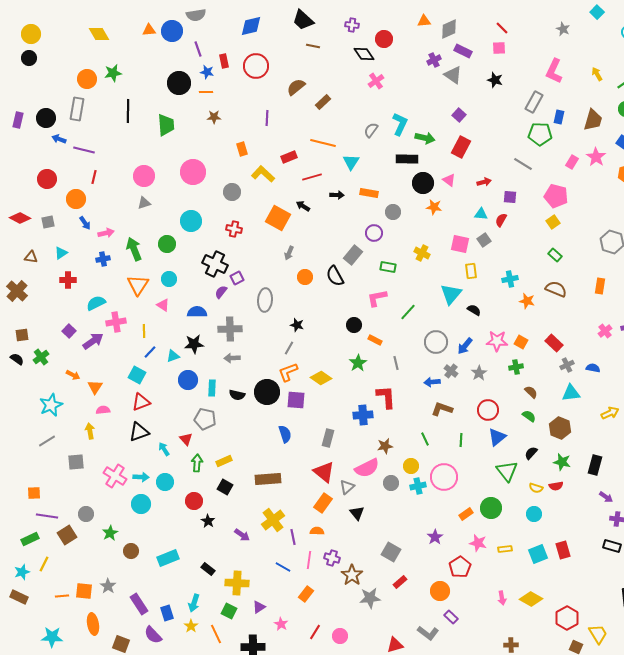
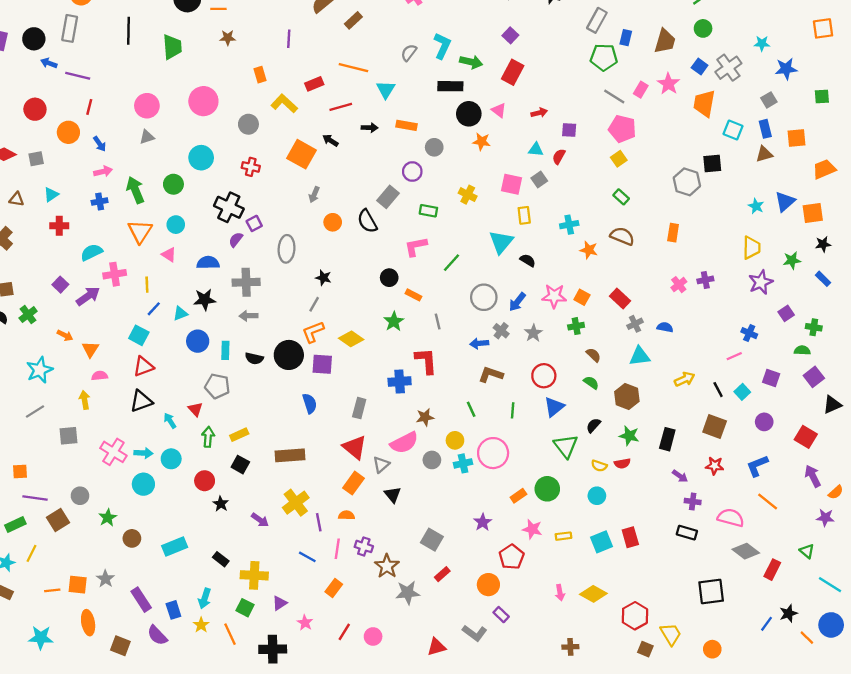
gray line: (523, 164) -> (614, 97), moved
blue arrow: (85, 223) -> (100, 144), moved

